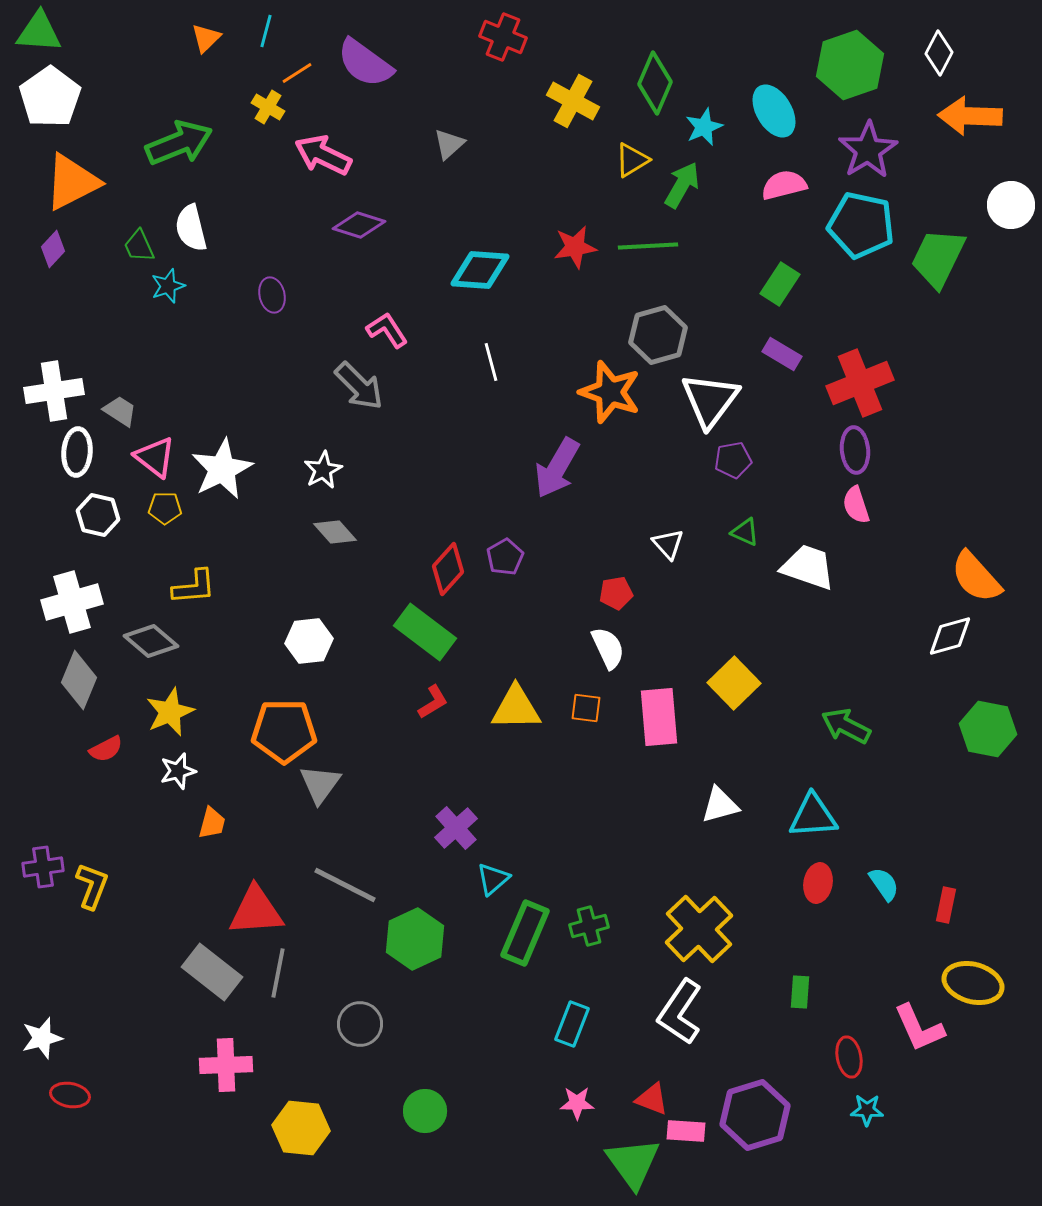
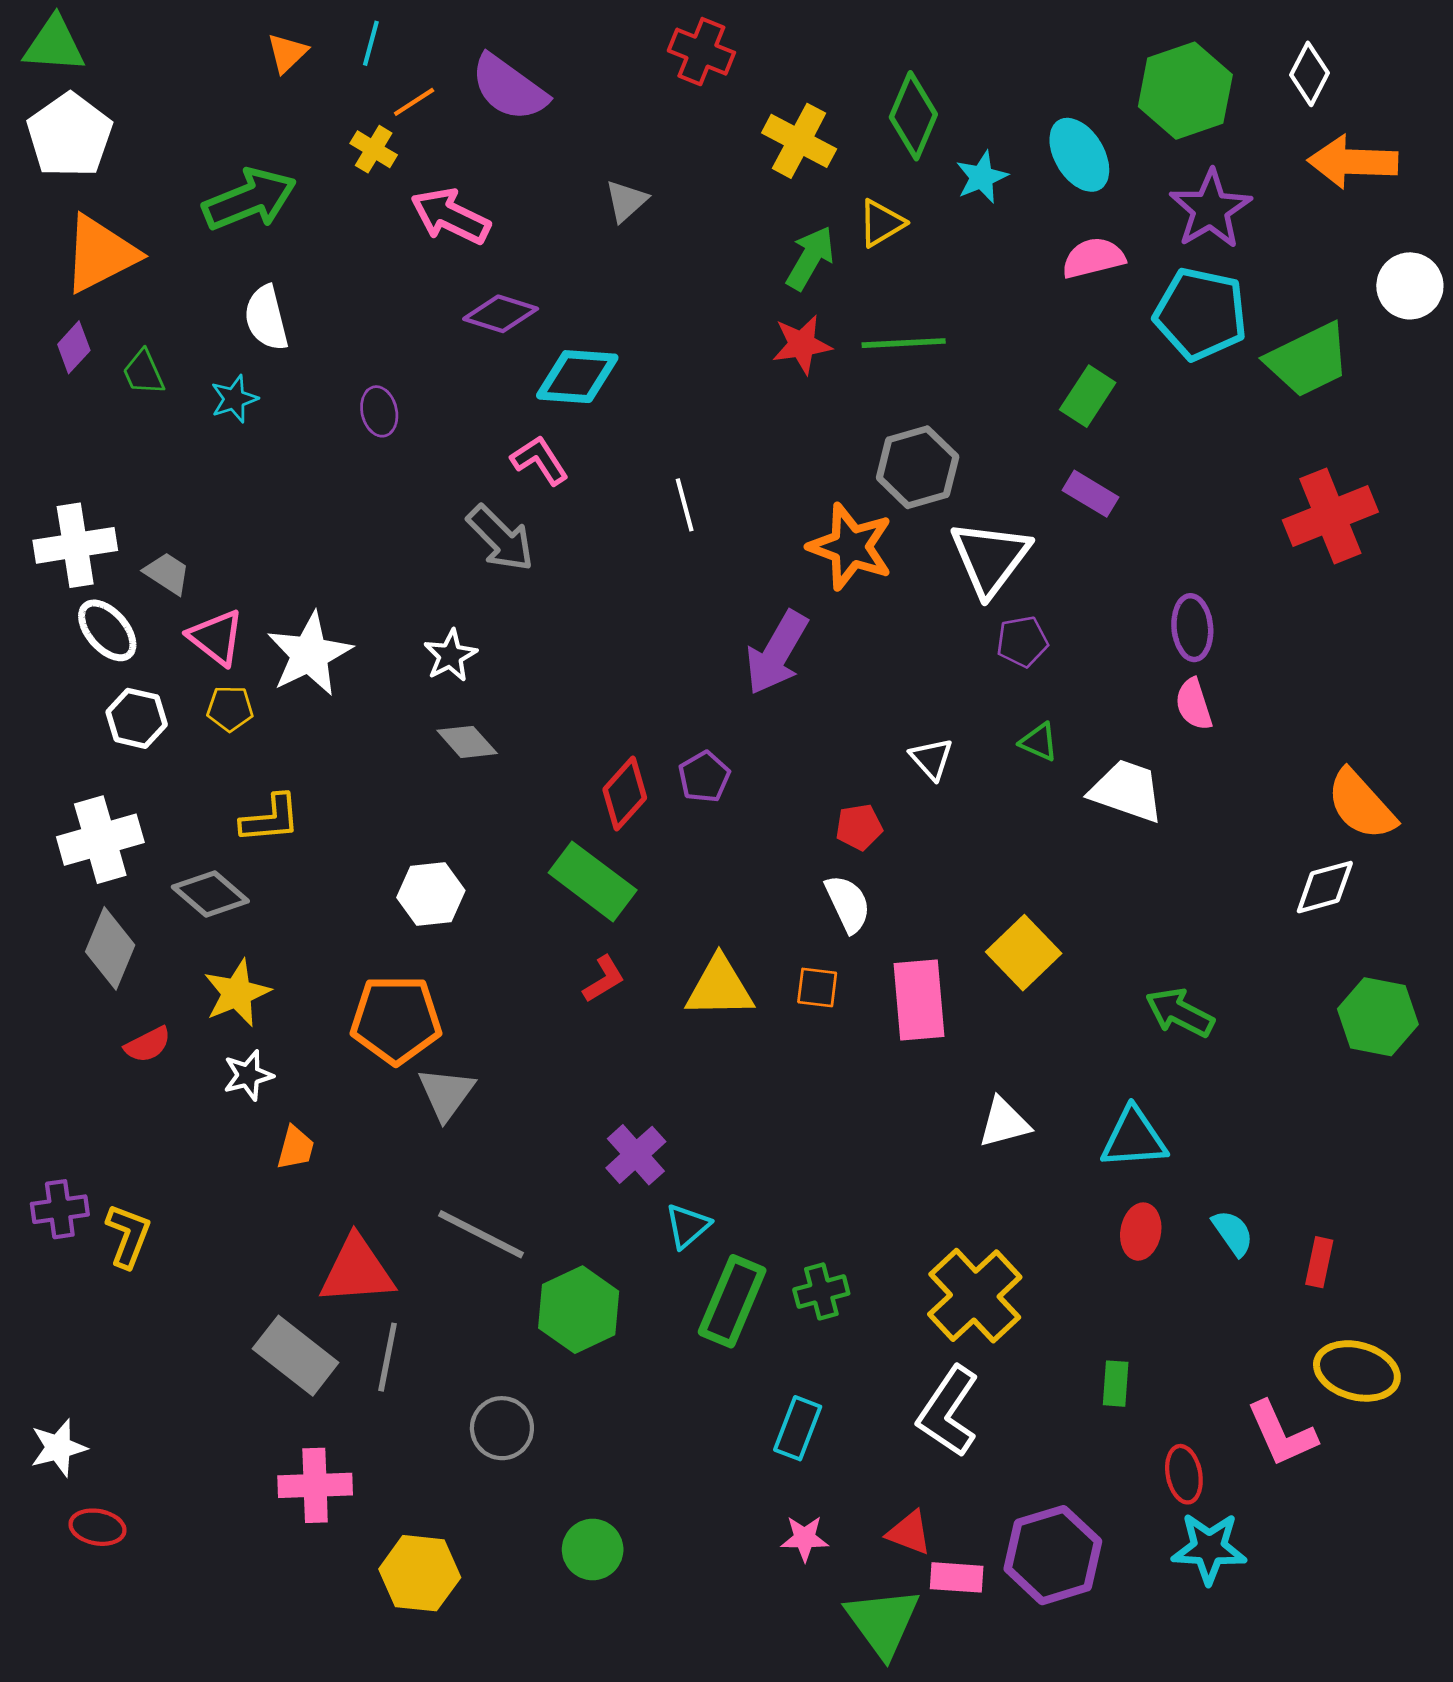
green arrow: (682, 185) -> (810, 258), moved
green trapezoid: (139, 246) -> (144, 372), moved
green trapezoid: (938, 258) -> (1308, 360), turned -142
cyan diamond: (480, 270) -> (577, 377), moved
red cross: (860, 383) -> (1330, 516), moved
white ellipse: (77, 452) -> (107, 630), turned -45
cyan star: (867, 1110) -> (1209, 1548), size x1.6

